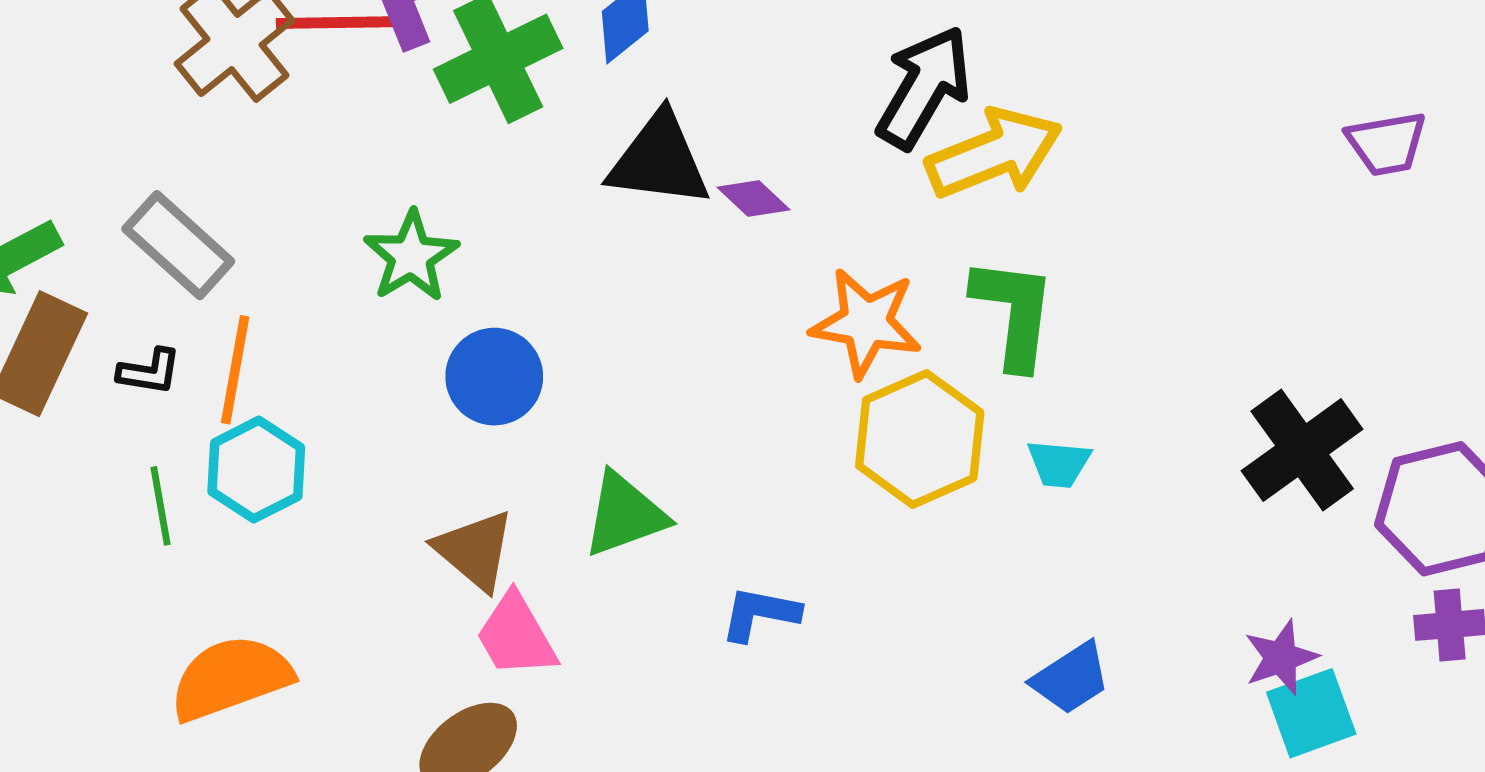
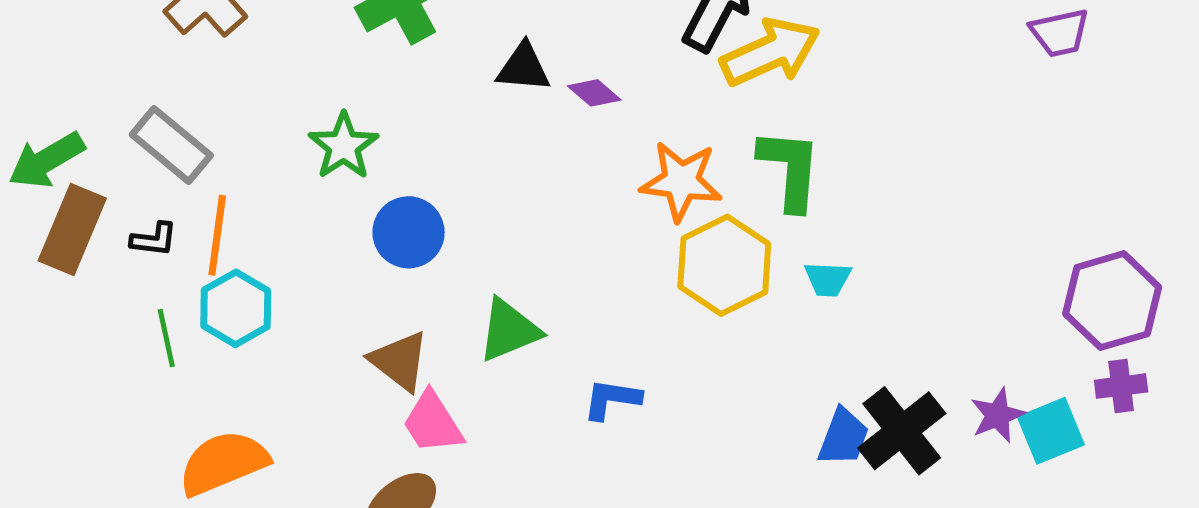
black triangle: (659, 160) -> (523, 68), size x0.7
black cross: (1302, 450) -> (902, 431), moved
blue trapezoid: (1071, 678) -> (843, 437), turned -34
cyan square: (1311, 713) -> (1051, 431), moved

